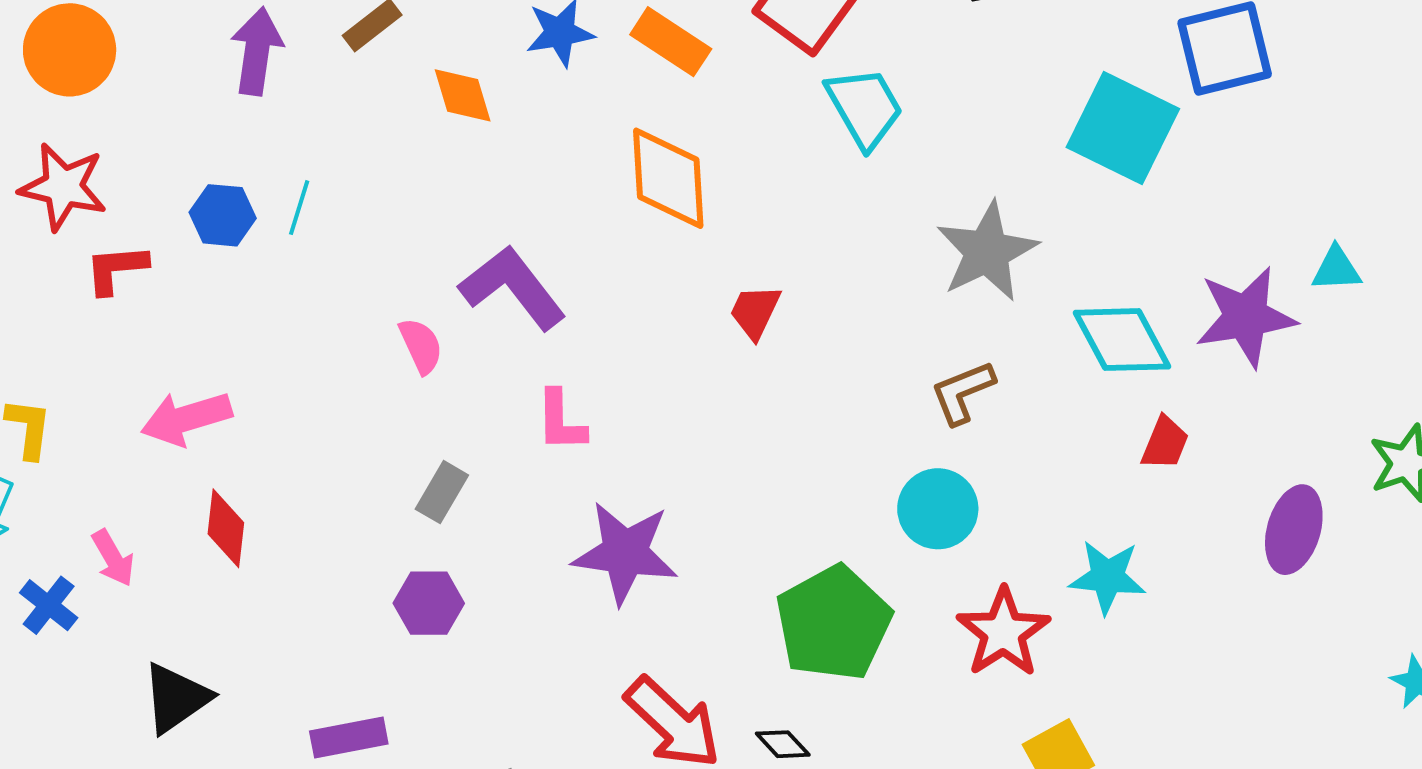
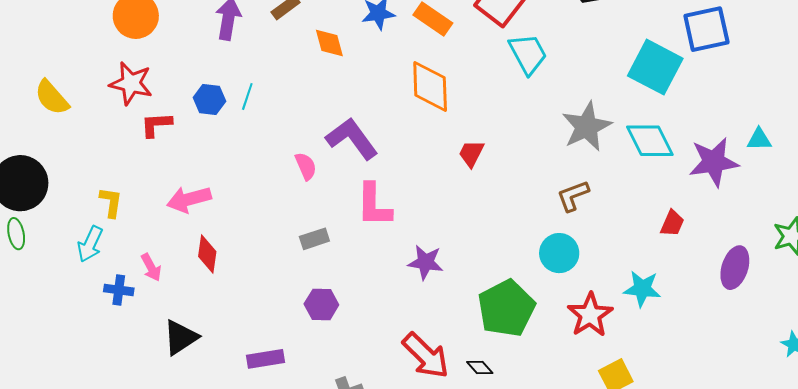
cyan diamond: (1122, 340) -> (650, 141), moved
pink L-shape: (561, 421) -> (374, 205), size x1.4
gray rectangle: (442, 492) -> (314, 239), turned 40
purple star: (625, 553) -> (426, 262), moved, size x0.7
purple hexagon: (429, 603) -> (321, 304), moved
blue cross: (49, 605) -> (119, 290), turned -32

